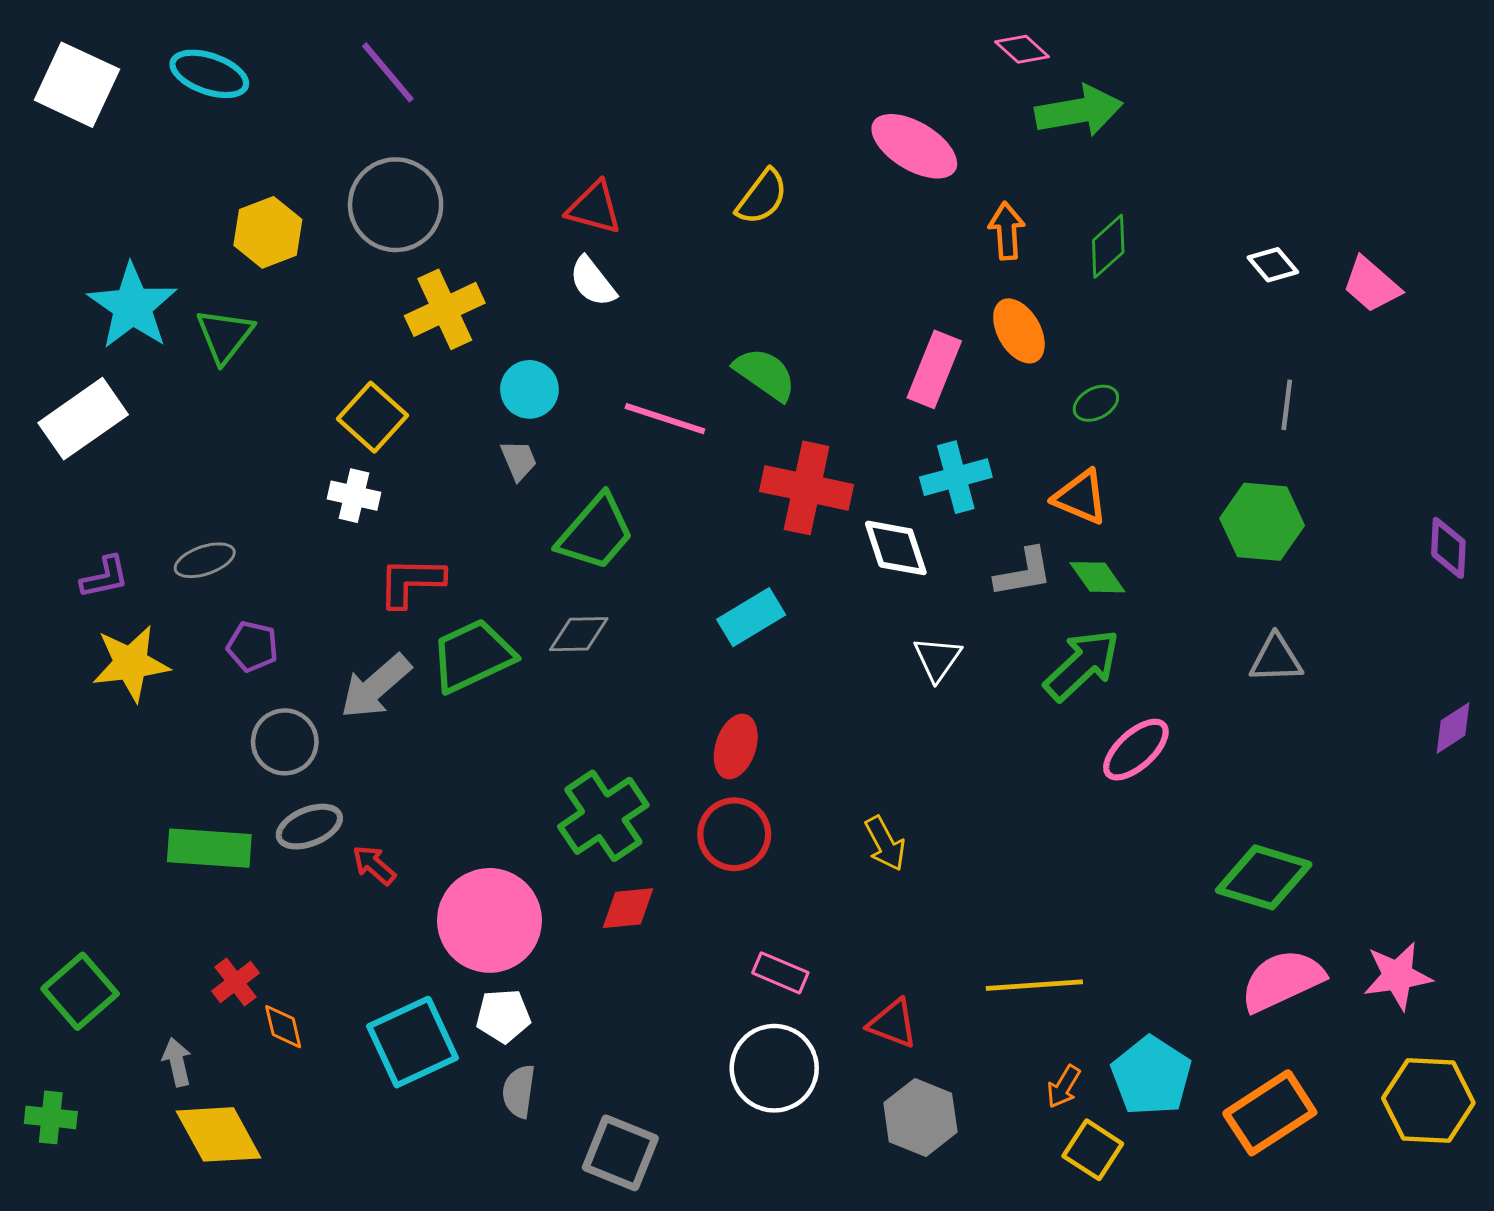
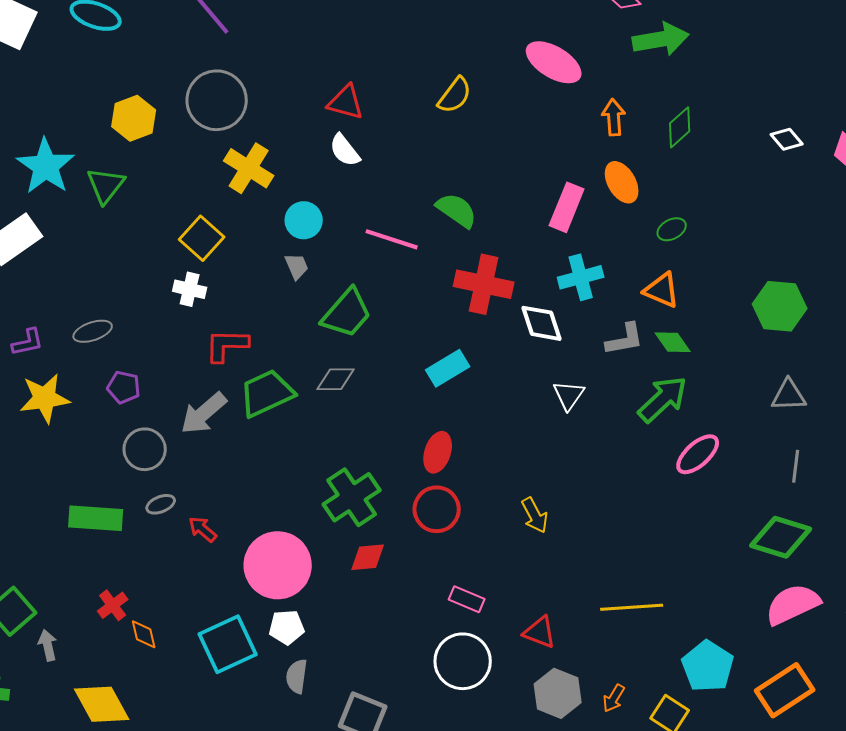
yellow cross: (445, 309) -> (249, 168), turned -33
gray line: (1287, 405) -> (796, 466), moved
gray ellipse: (309, 827) -> (161, 504), size x0.7
gray arrow: (177, 1062) -> (48, 645), moved
orange arrow: (1064, 1087) -> (614, 698), moved

